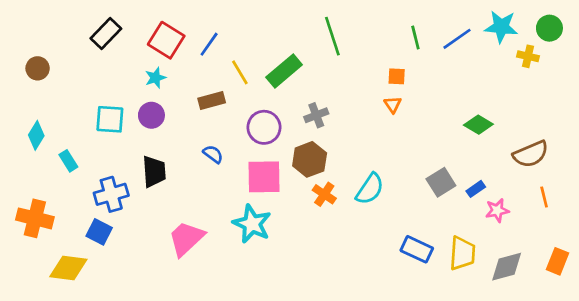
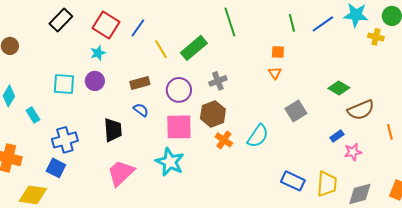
brown rectangle: (212, 101) -> (140, 83), moved
brown semicircle: (531, 154) -> (361, 110), moved
black trapezoid: (154, 172) -> (113, 130), moved
gray square: (441, 182) -> (296, 111), moved
orange line: (544, 197) -> (390, 132), moved

